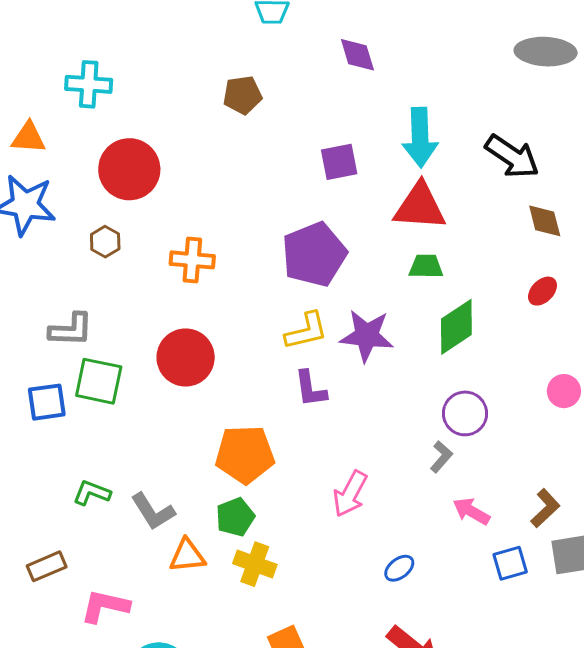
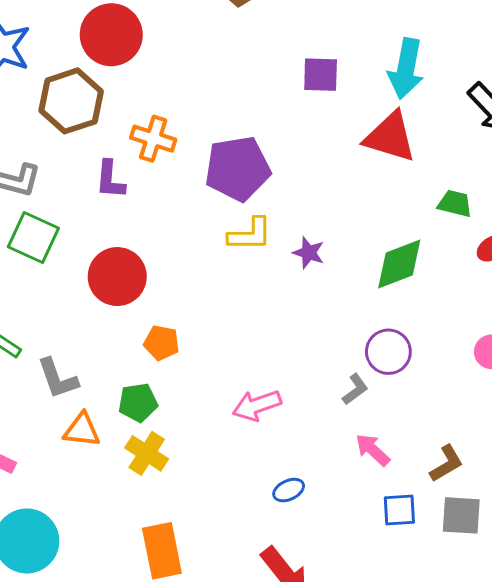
brown hexagon: (105, 242) -> (71, 101), size x2.0
purple pentagon: (314, 254) -> (238, 168), moved
green trapezoid: (426, 266) -> (455, 204), moved
purple star: (367, 336) -> (309, 253), size x0.6
red circle: (186, 357) -> (117, 277), moved
purple L-shape: (310, 389) -> (110, 180), moved
orange pentagon: (245, 454) -> (161, 343), size x0.6
pink arrow: (350, 494) -> (257, 405), turned 30

